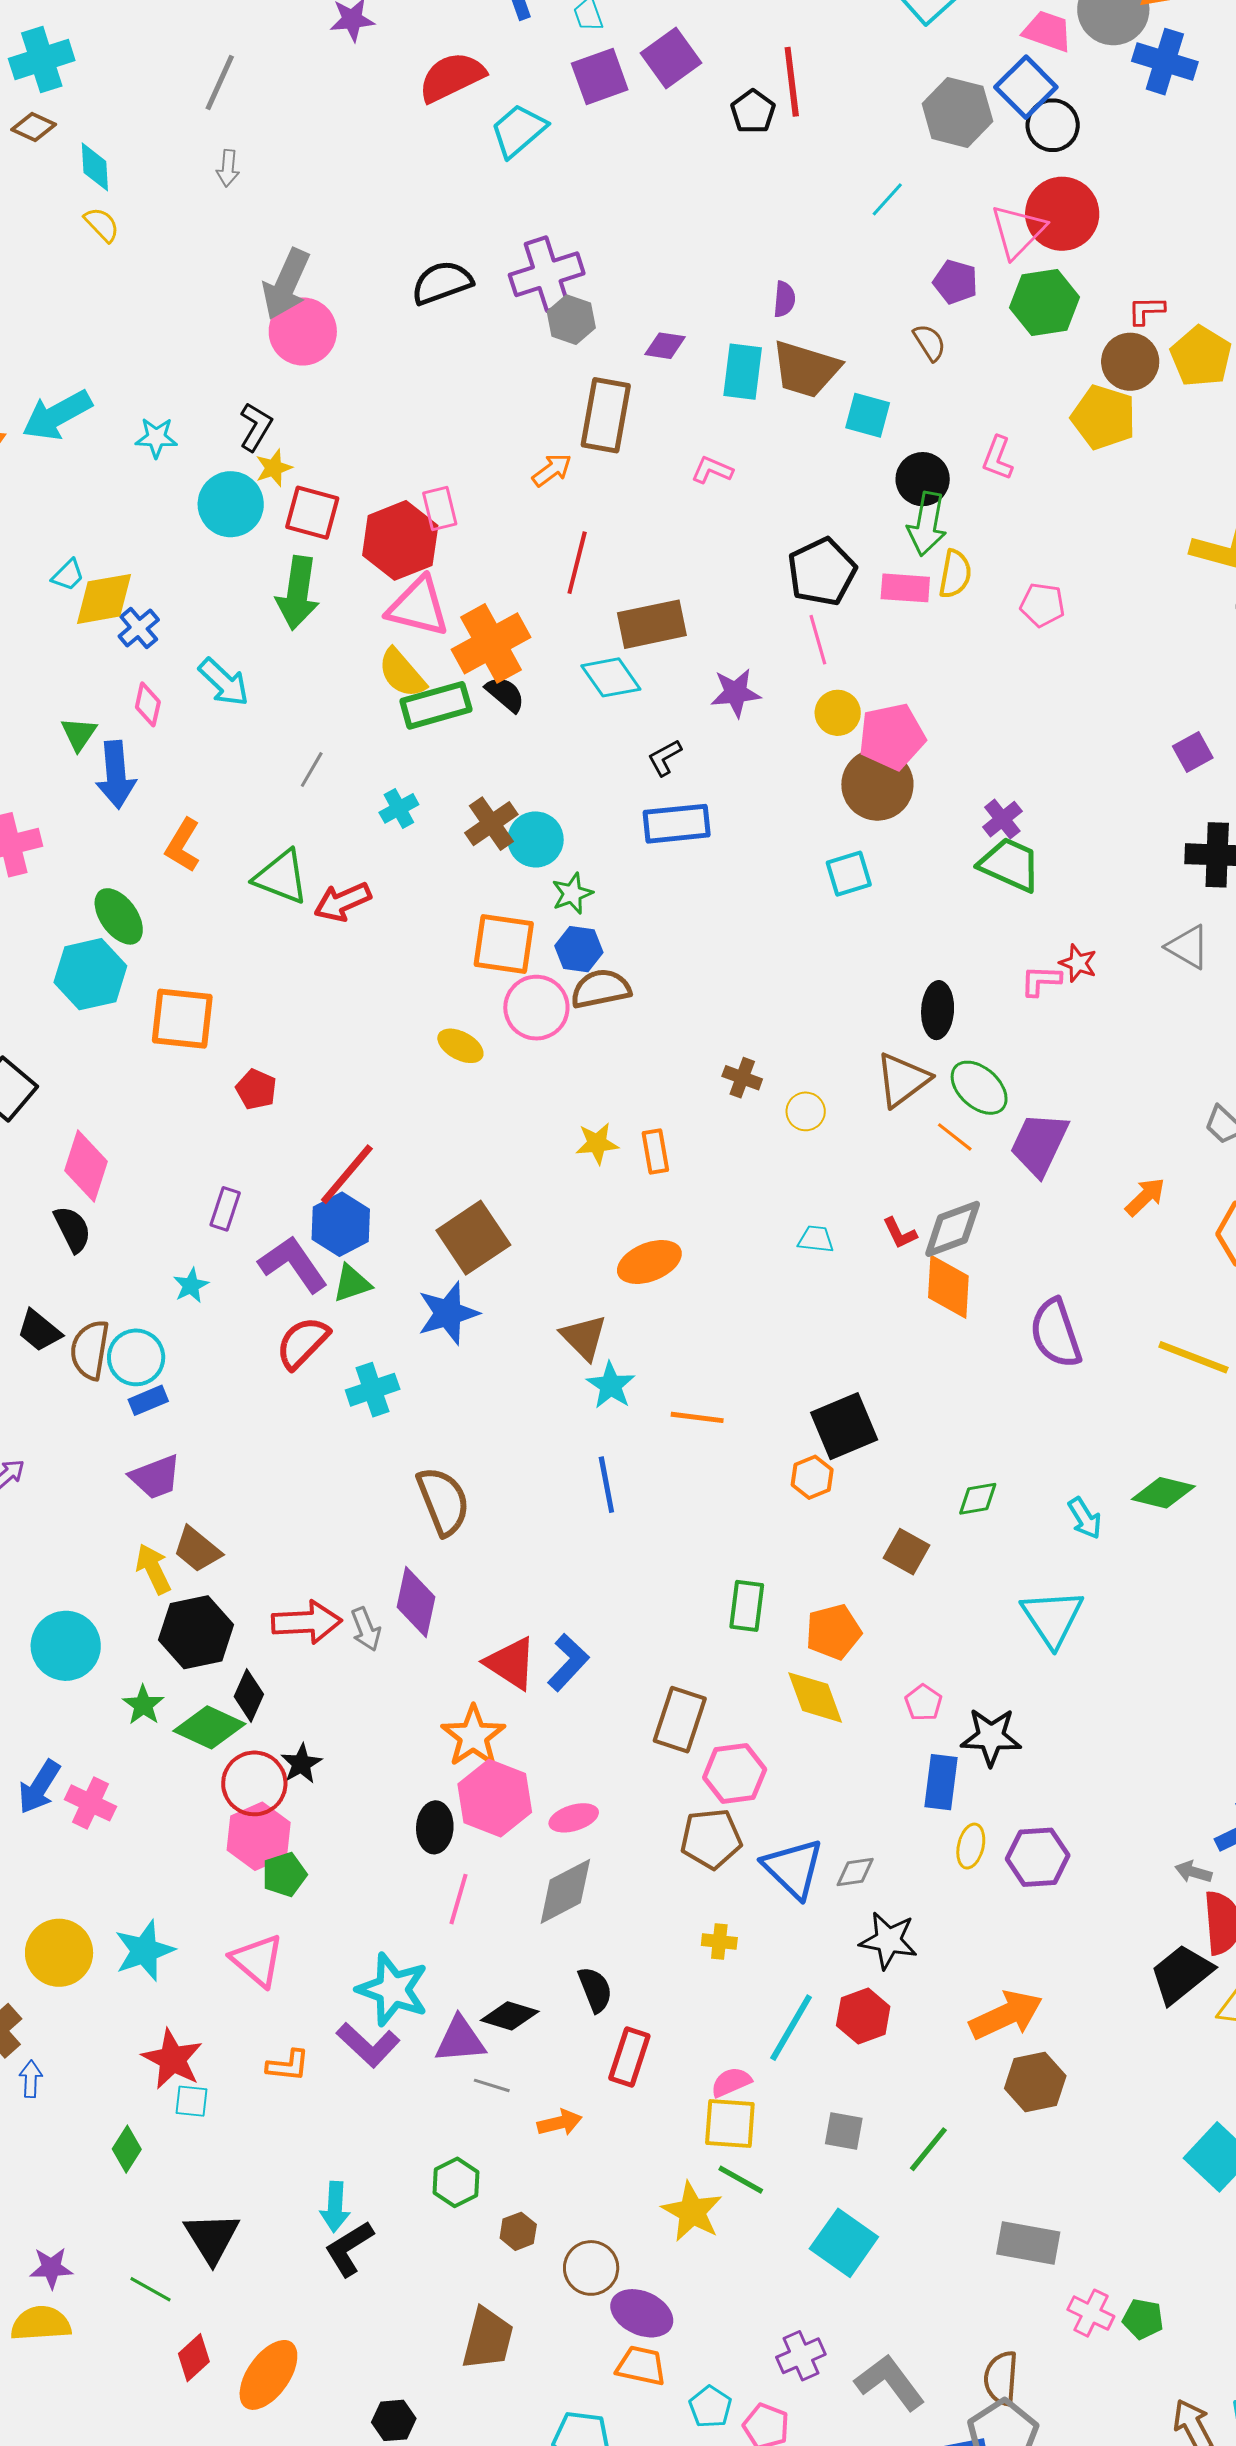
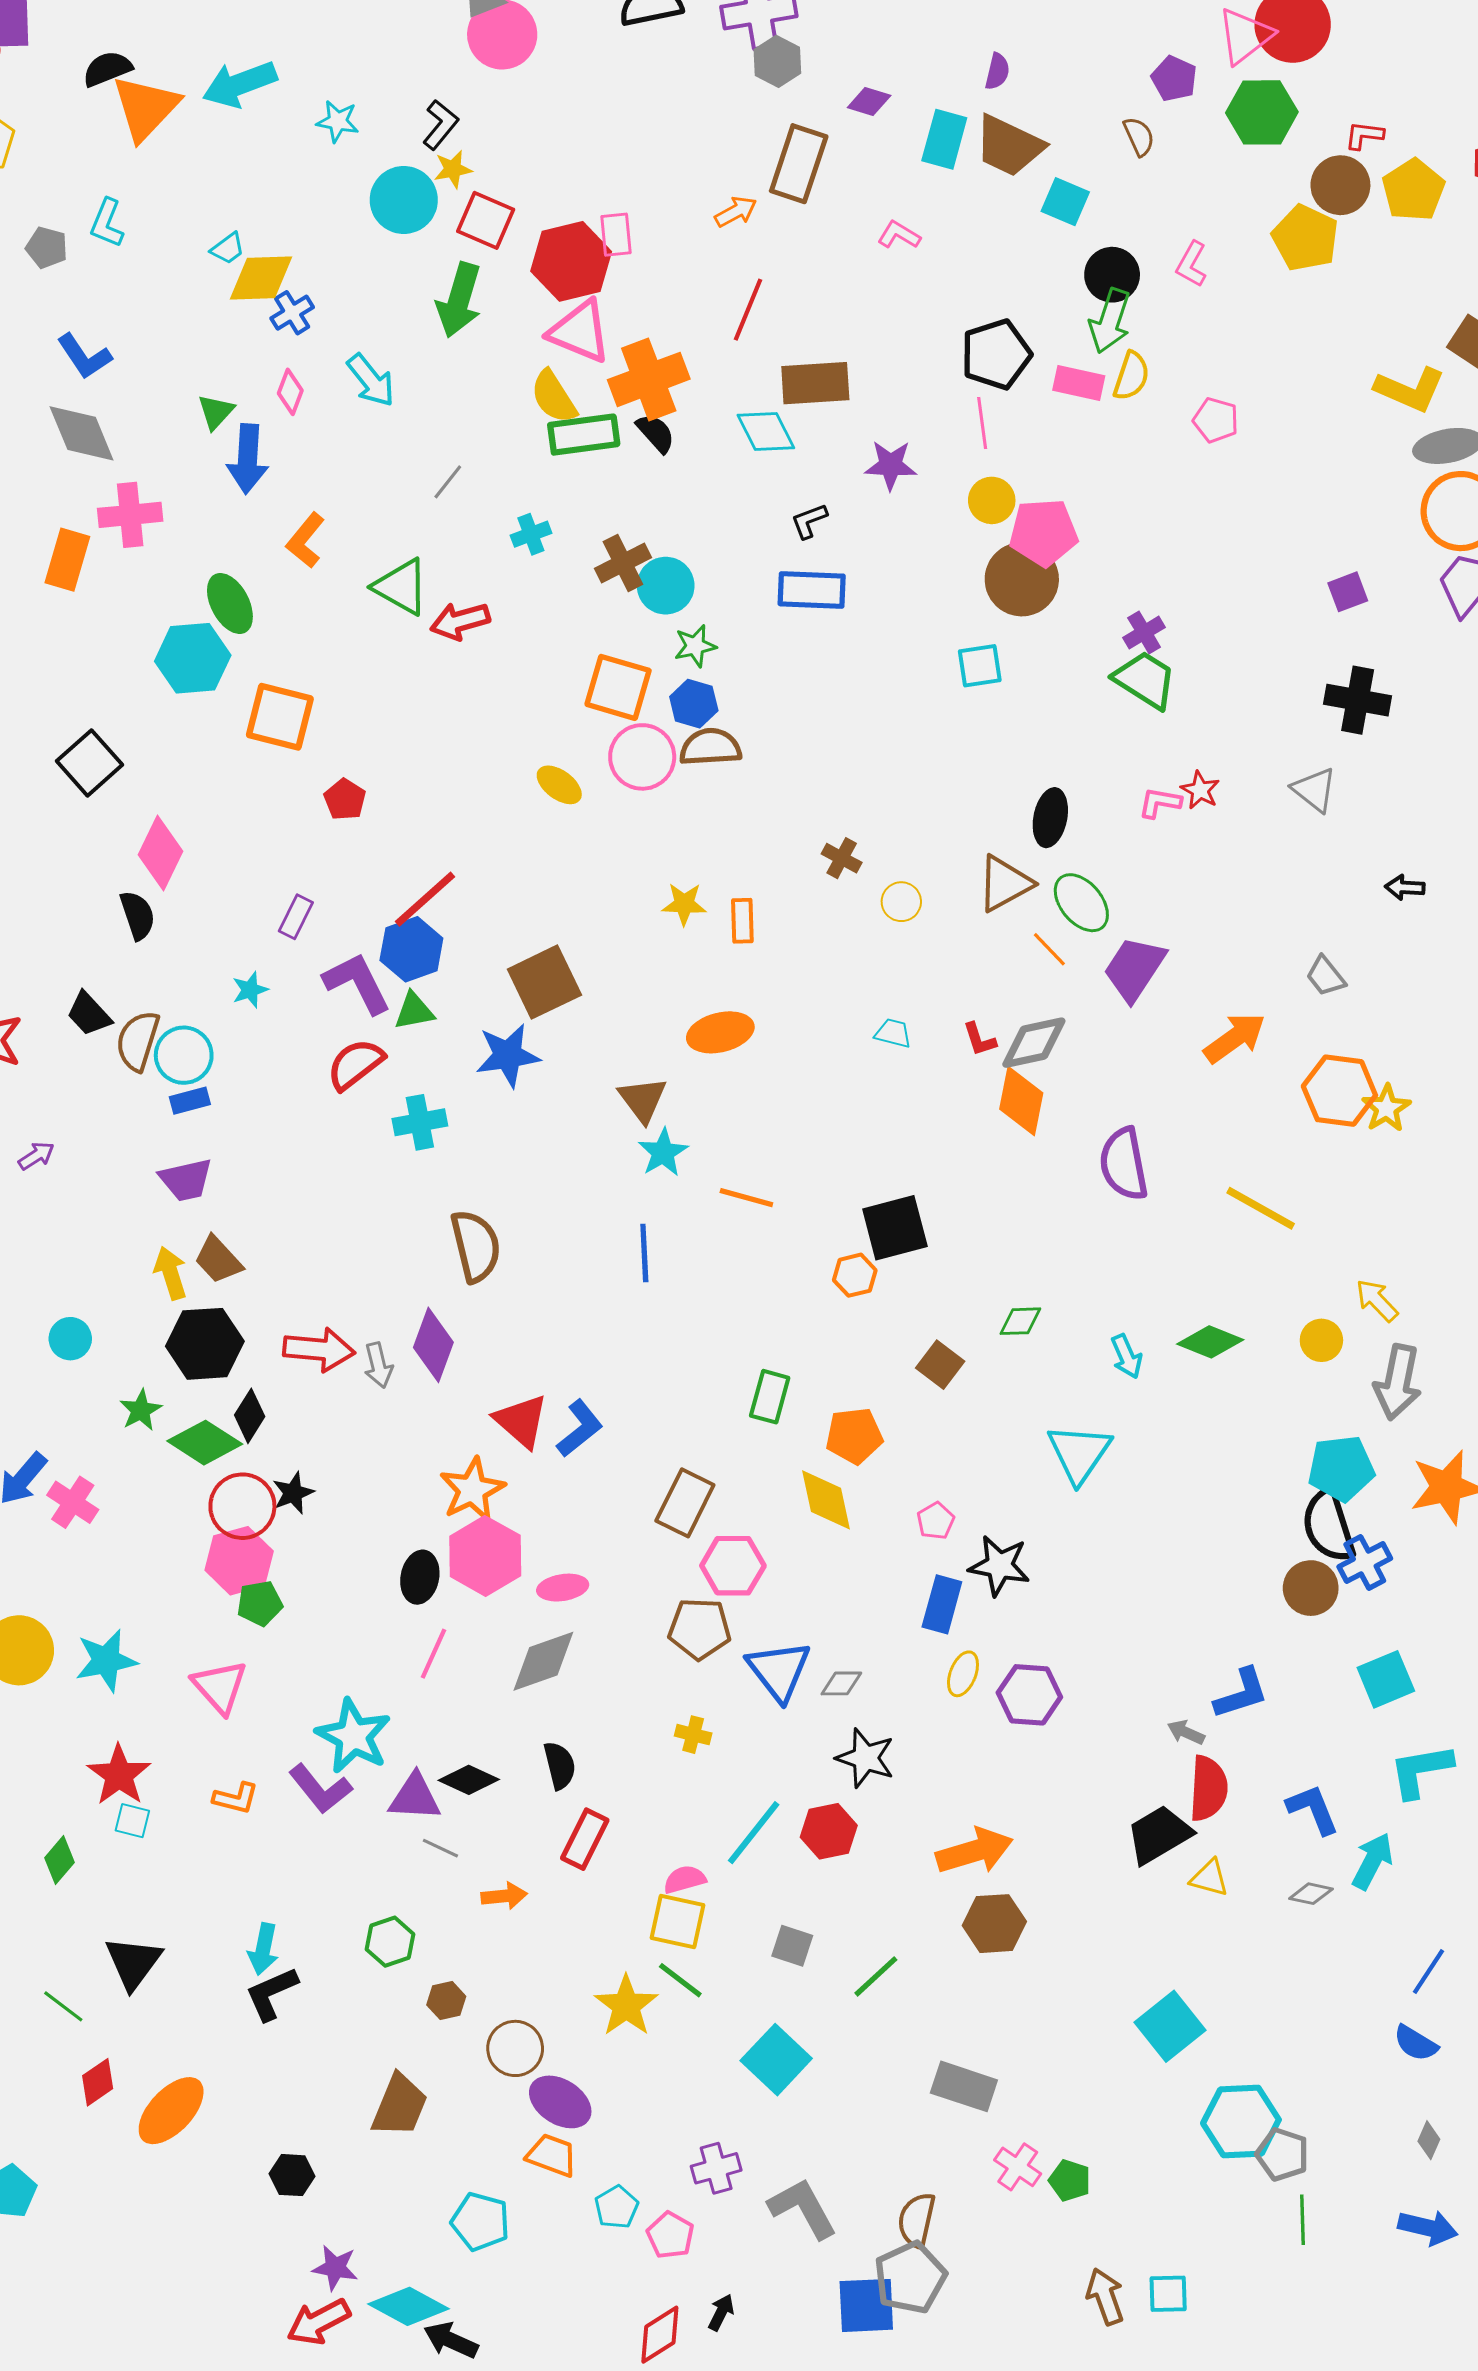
orange arrow: (1145, 1197) -> (1235, 1038), size x1.4
cyan circle: (66, 1646) -> (70, 1339), size x0.6

